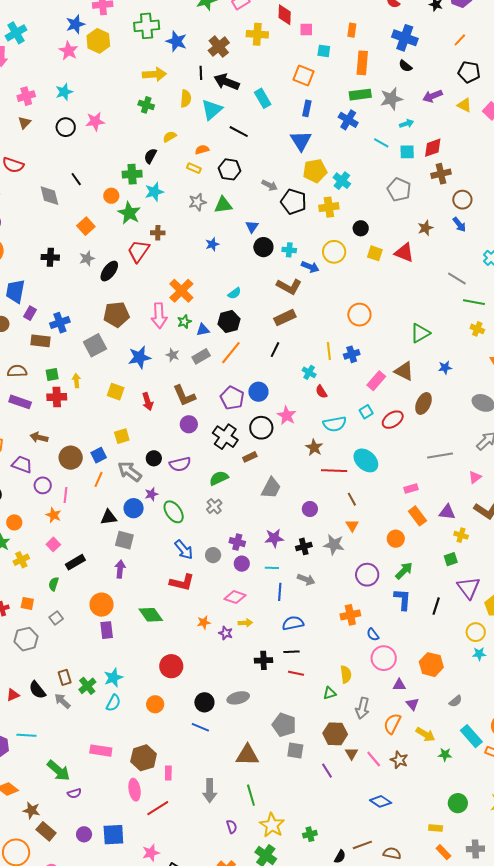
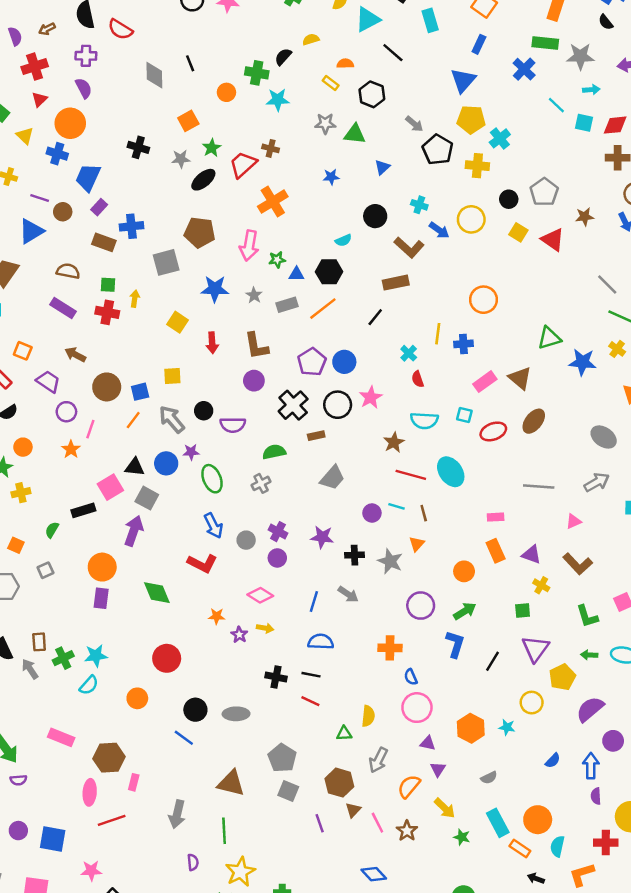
gray pentagon: (399, 190) -> (544, 192), moved
green star: (129, 213) -> (212, 148), moved, size x0.7
black circle: (263, 247) -> (375, 216), moved
orange cross: (181, 291) -> (273, 202), moved
blue star: (445, 368) -> (582, 362), moved, size x1.6
cyan square: (366, 412) -> (464, 415), turned 32
pink square: (53, 544) -> (110, 487), moved, size x1.5
cyan line: (272, 568) -> (396, 506), moved
purple arrow: (120, 569) -> (134, 531), size x1.4
cyan star: (479, 654) -> (507, 727), moved

